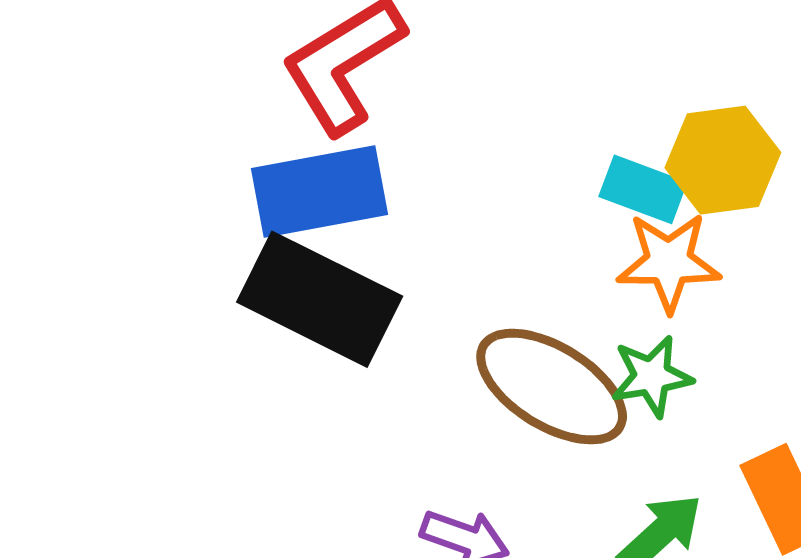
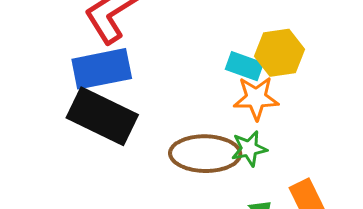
brown ellipse: (552, 387) -> (205, 154), turned -30

